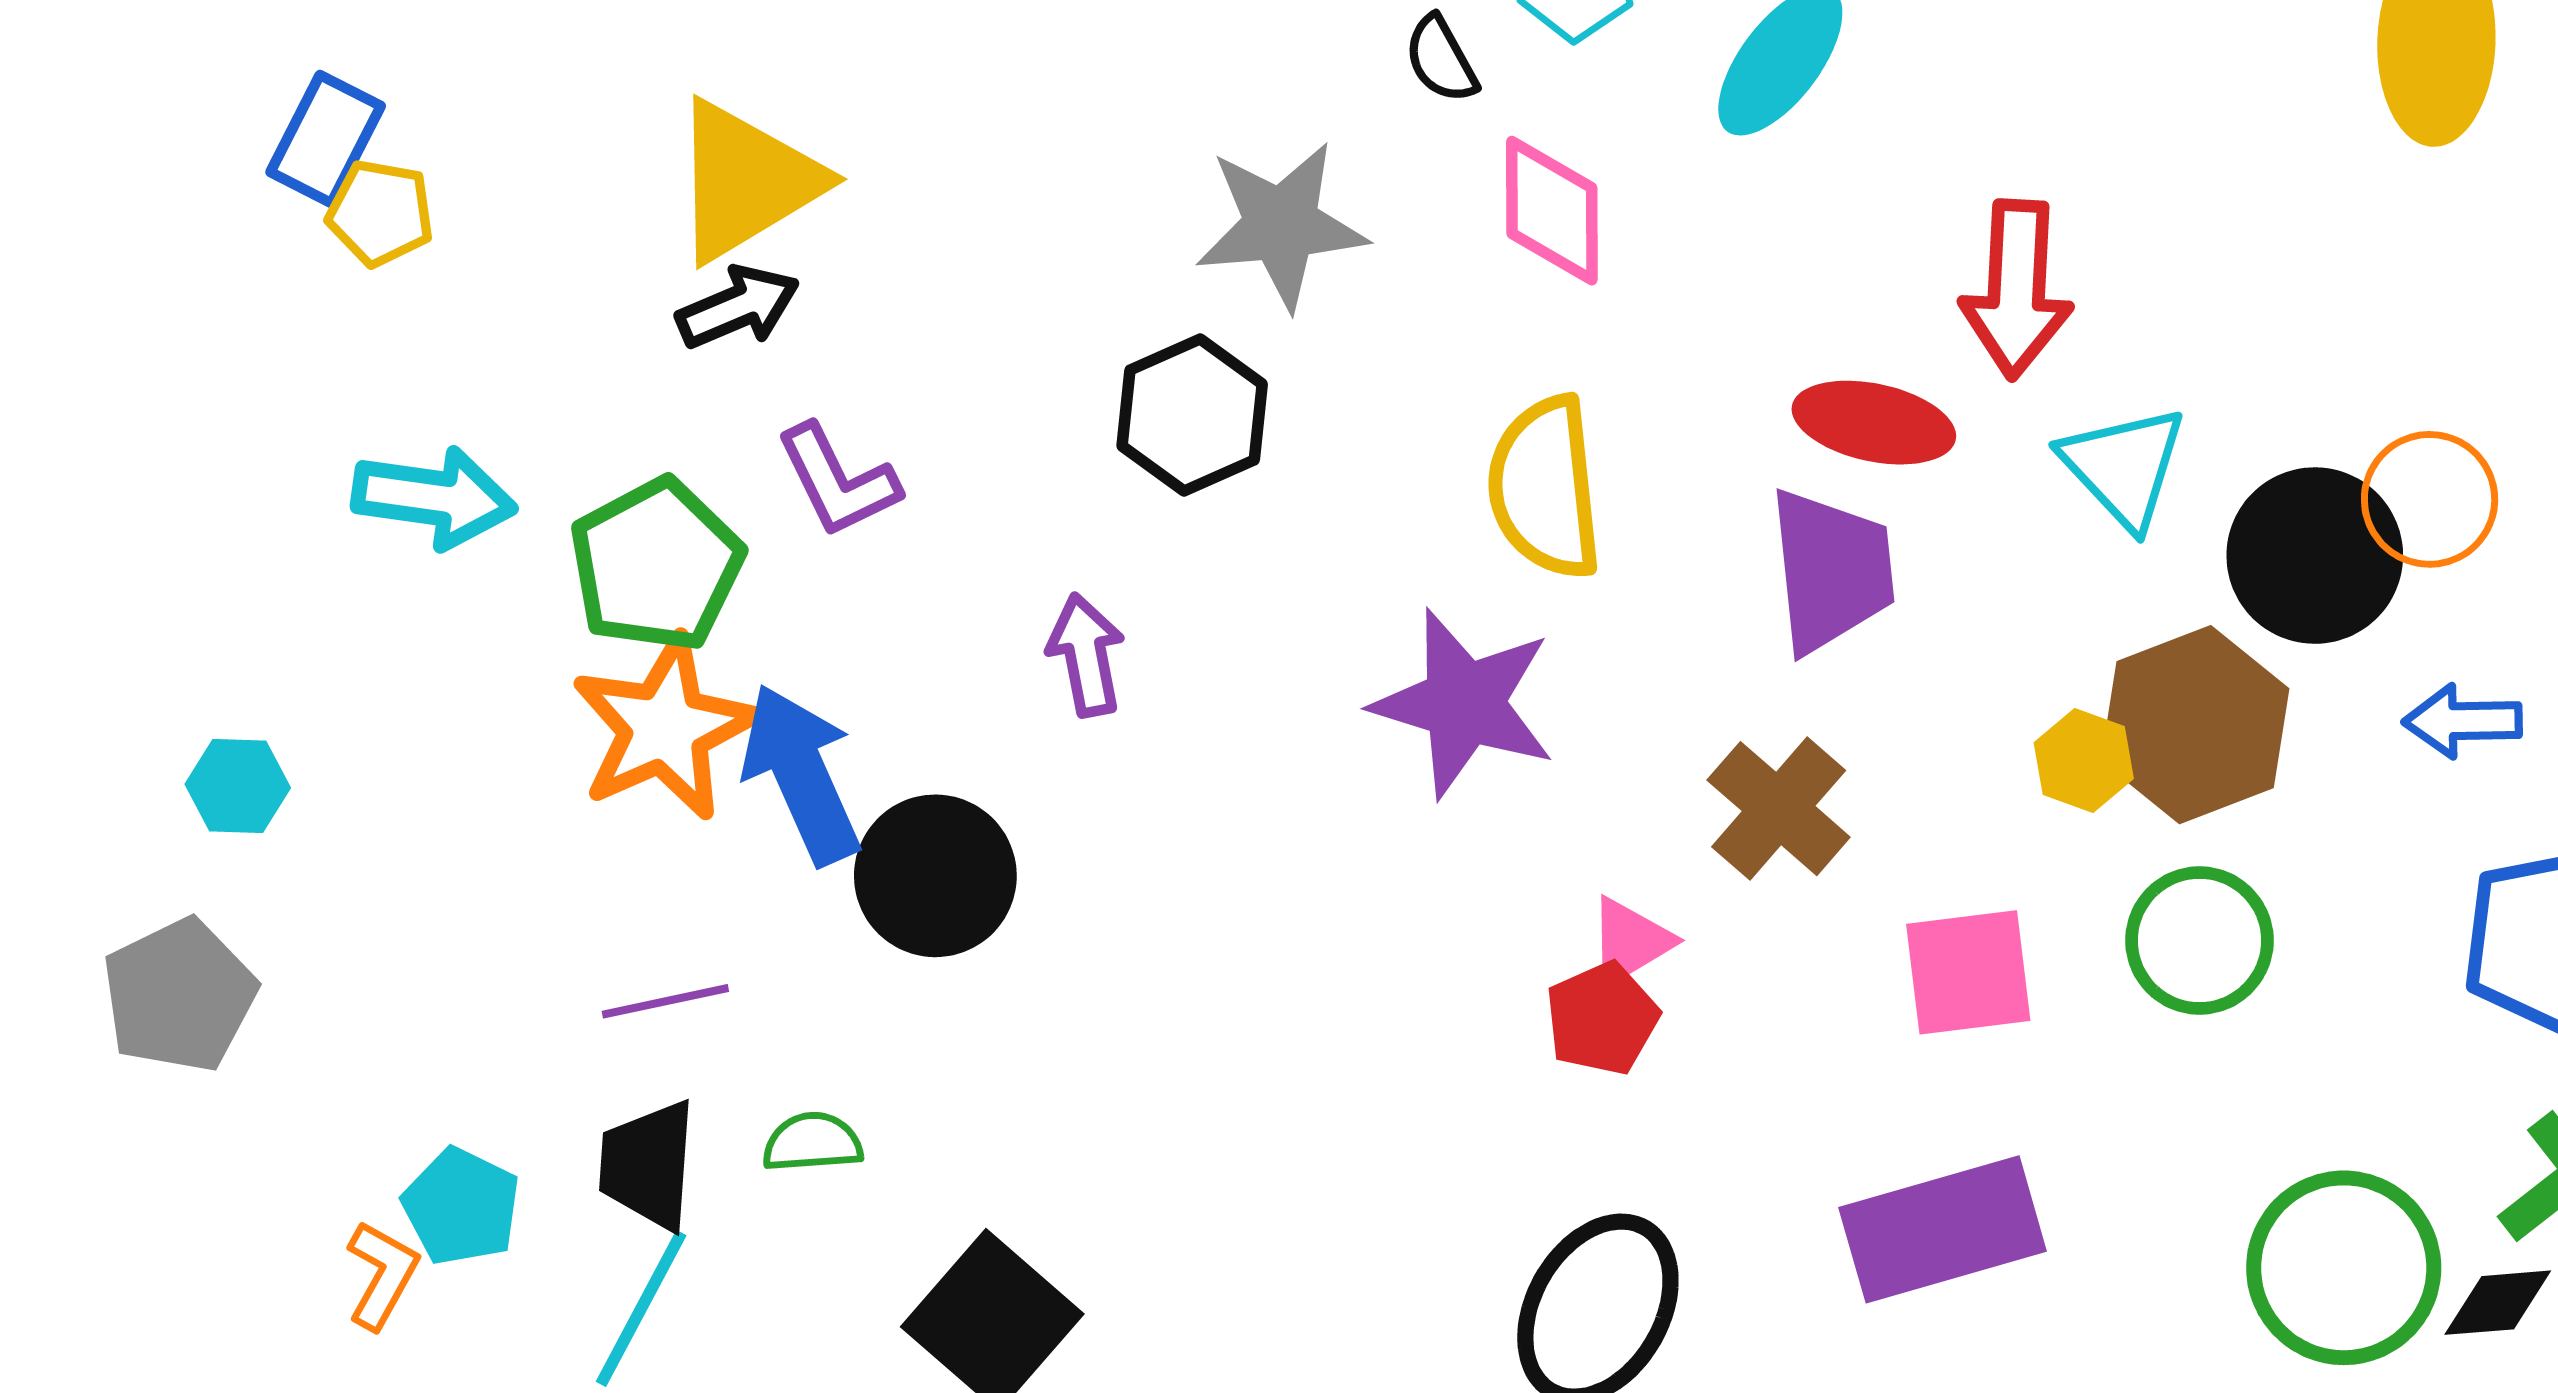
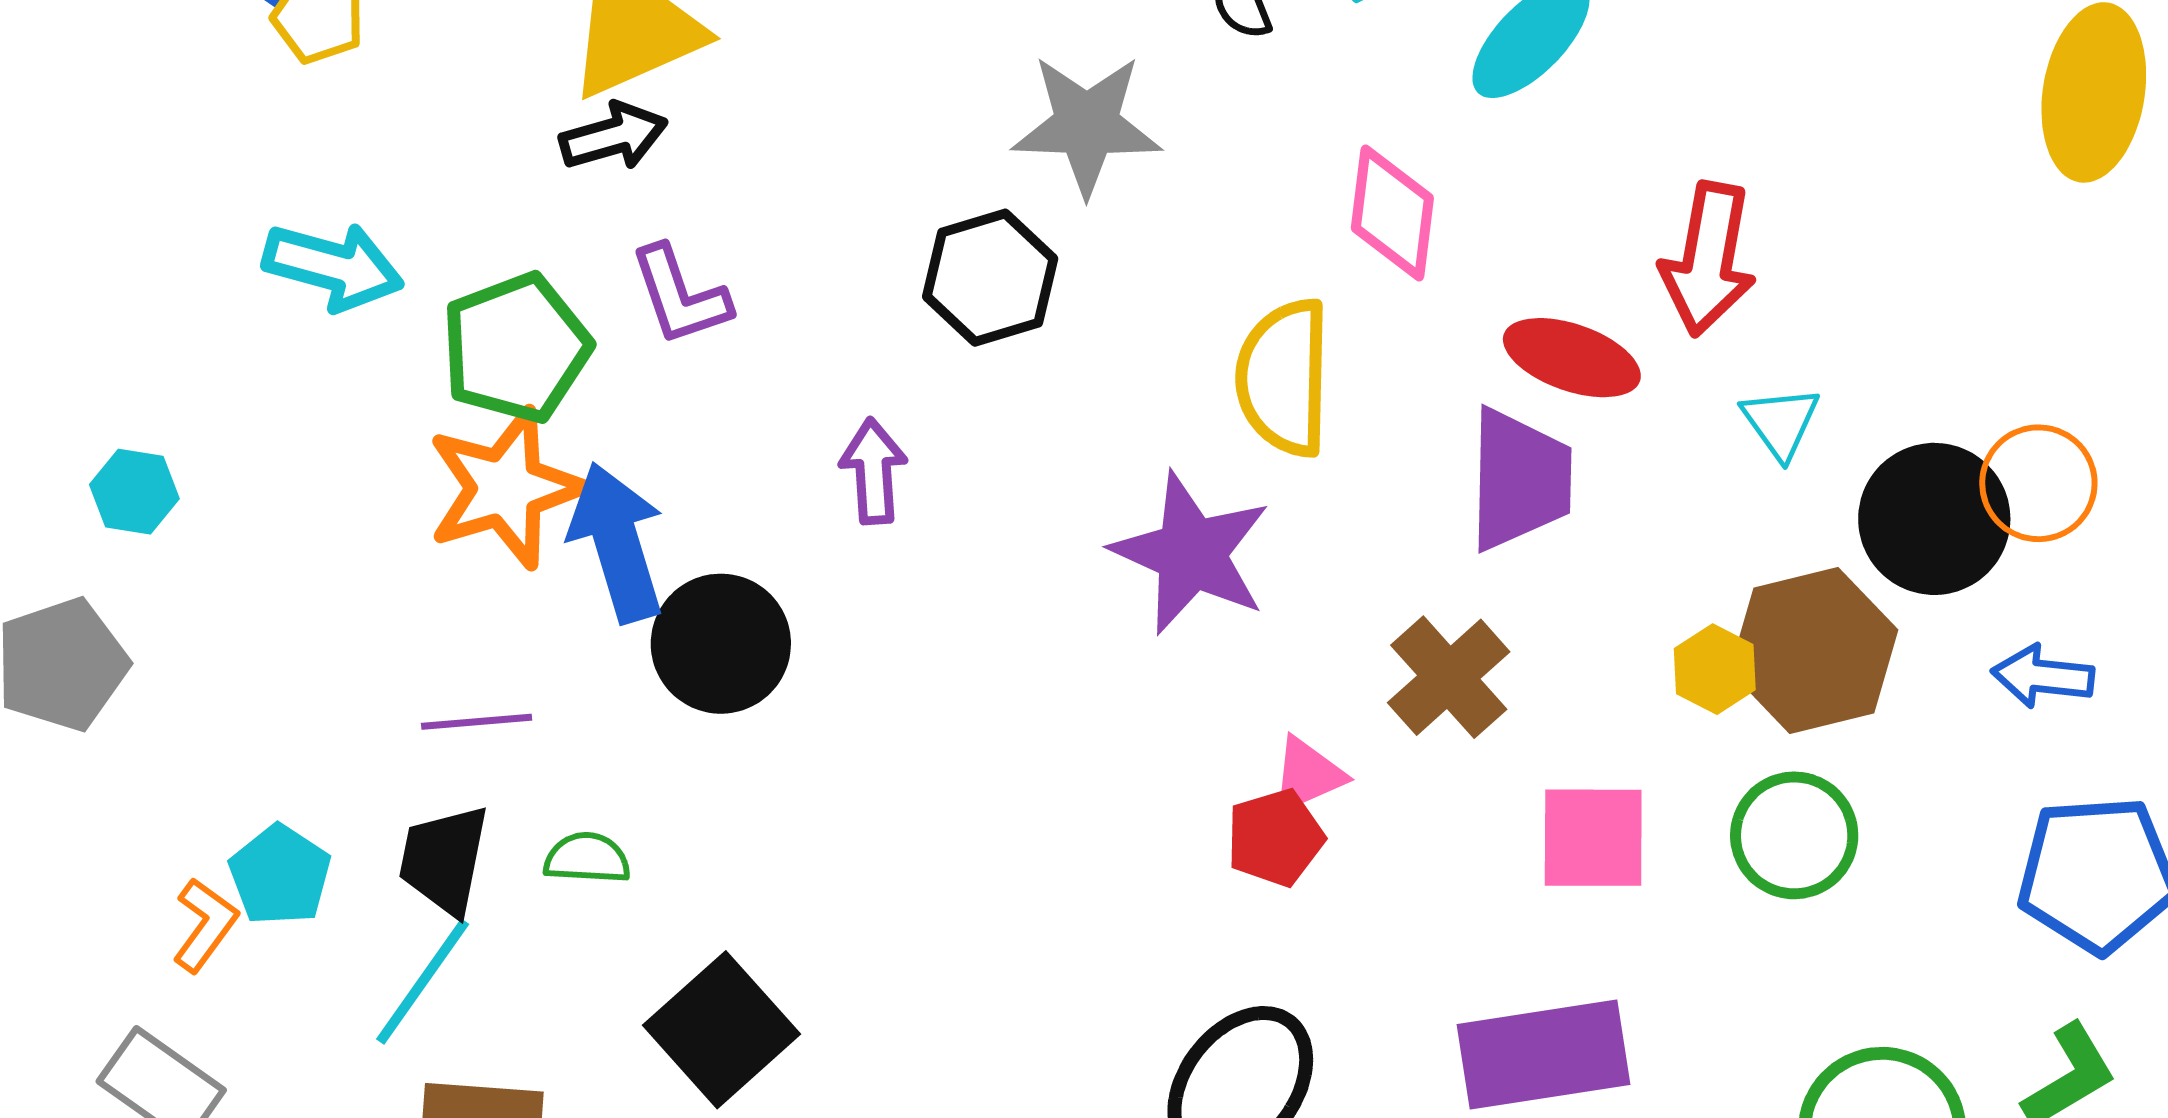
pink diamond: (1552, 211) -> (1392, 213), moved
cyan triangle: (2124, 467) -> (1781, 422), size x0.7

